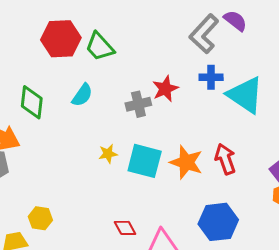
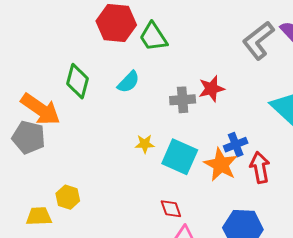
blue cross: (211, 77) -> (236, 145), moved, turned -30
red diamond: (125, 228) -> (171, 209), moved

